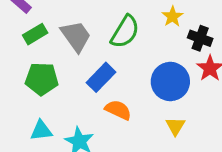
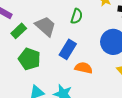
green semicircle: (125, 32) -> (77, 16), size x0.7
green pentagon: (42, 79) -> (29, 59), turned 30

